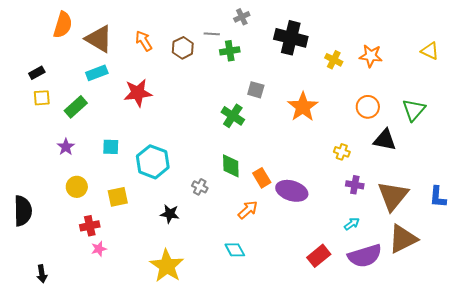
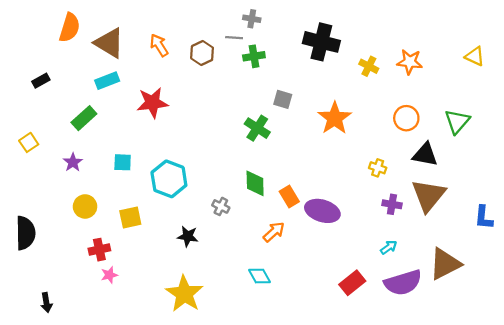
gray cross: (242, 17) -> (252, 19), moved, turned 35
yellow square: (42, 98) -> (29, 142), moved, turned -30
brown triangle: (393, 196) -> (428, 195), moved

